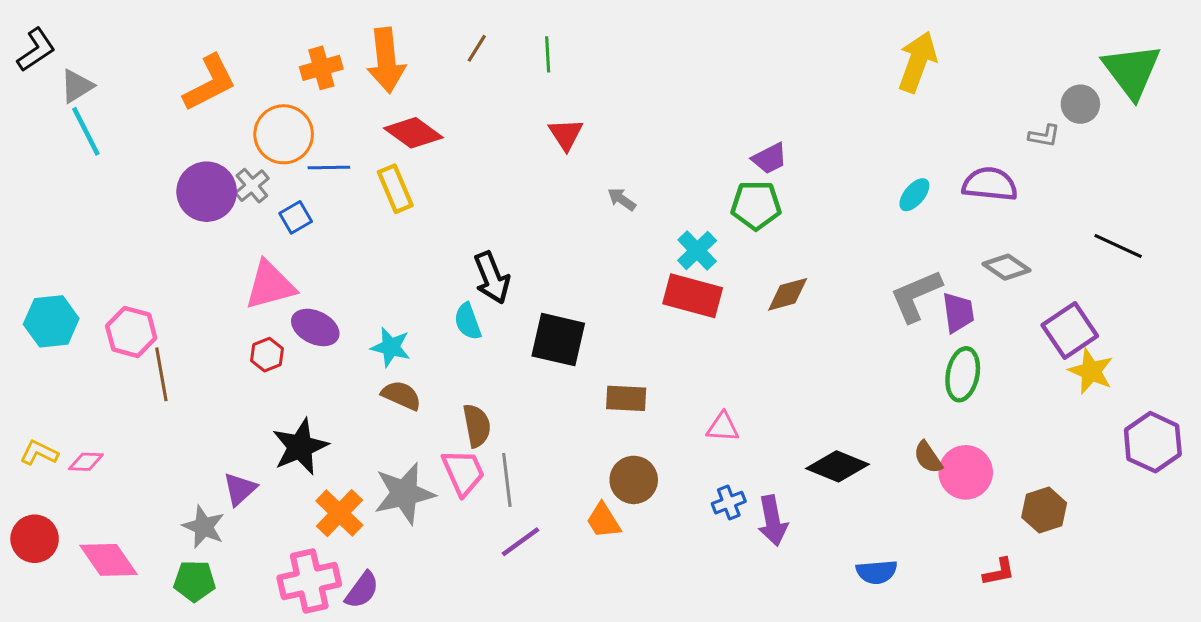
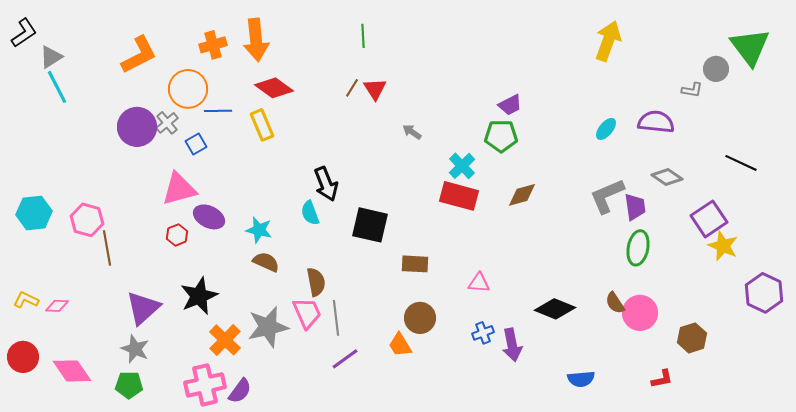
brown line: (477, 48) -> (352, 88), moved
purple triangle: (240, 489) -> (143, 308), moved, size x1.5

